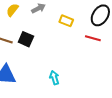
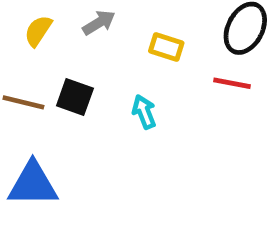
cyan arrow: (54, 78) -> (144, 112), moved

